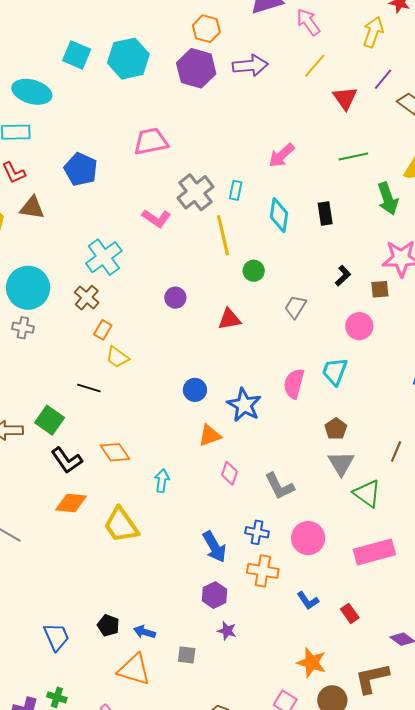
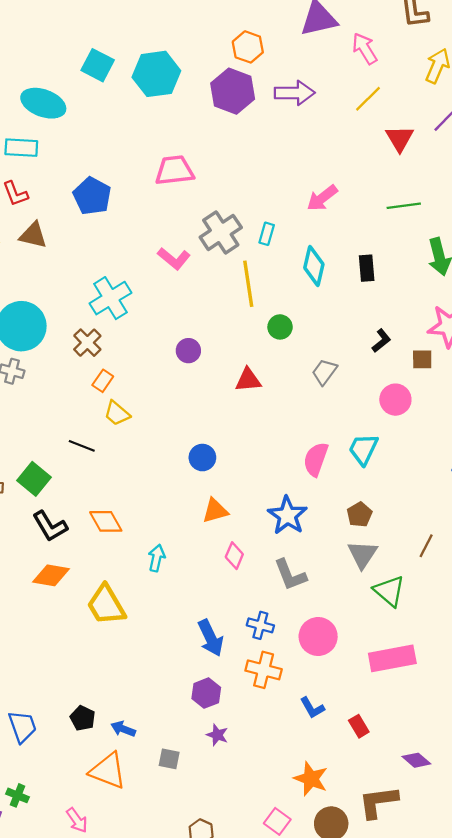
blue star: (244, 405) -> (287, 515), moved

